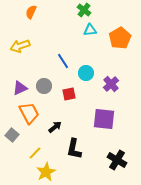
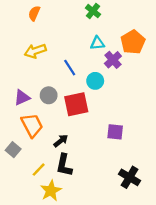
cyan triangle: (90, 30) -> (97, 43), moved
yellow arrow: (20, 46) -> (35, 51), moved
purple cross: (111, 84) -> (113, 60), moved
red square: (69, 94) -> (76, 104), size x1.6
purple square: (104, 119) -> (115, 132), size x0.7
black L-shape: (74, 149) -> (64, 165), moved

